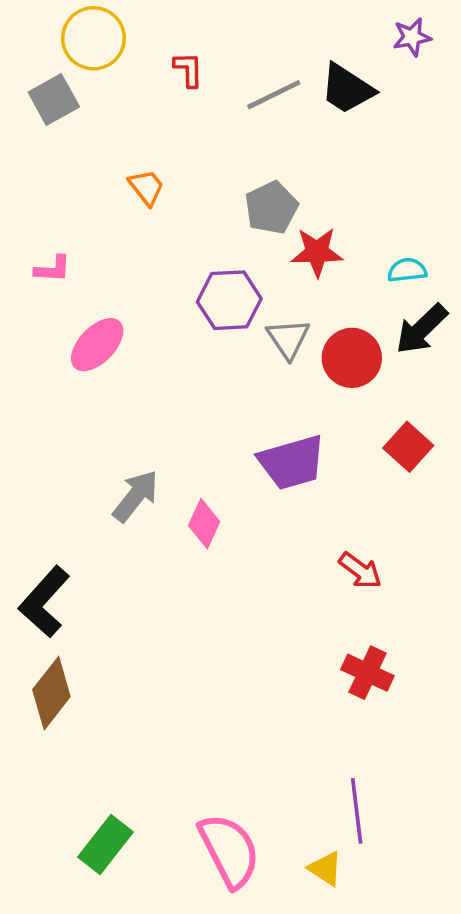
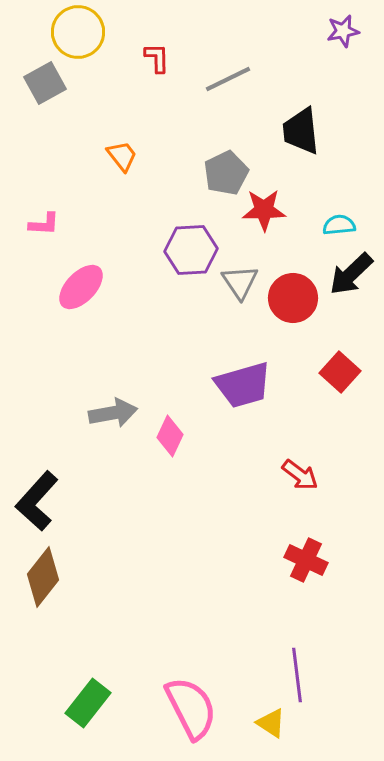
black trapezoid: (347, 89) -> (301, 131), moved, turned 51
gray arrow: (136, 496) -> (113, 413), turned 42

